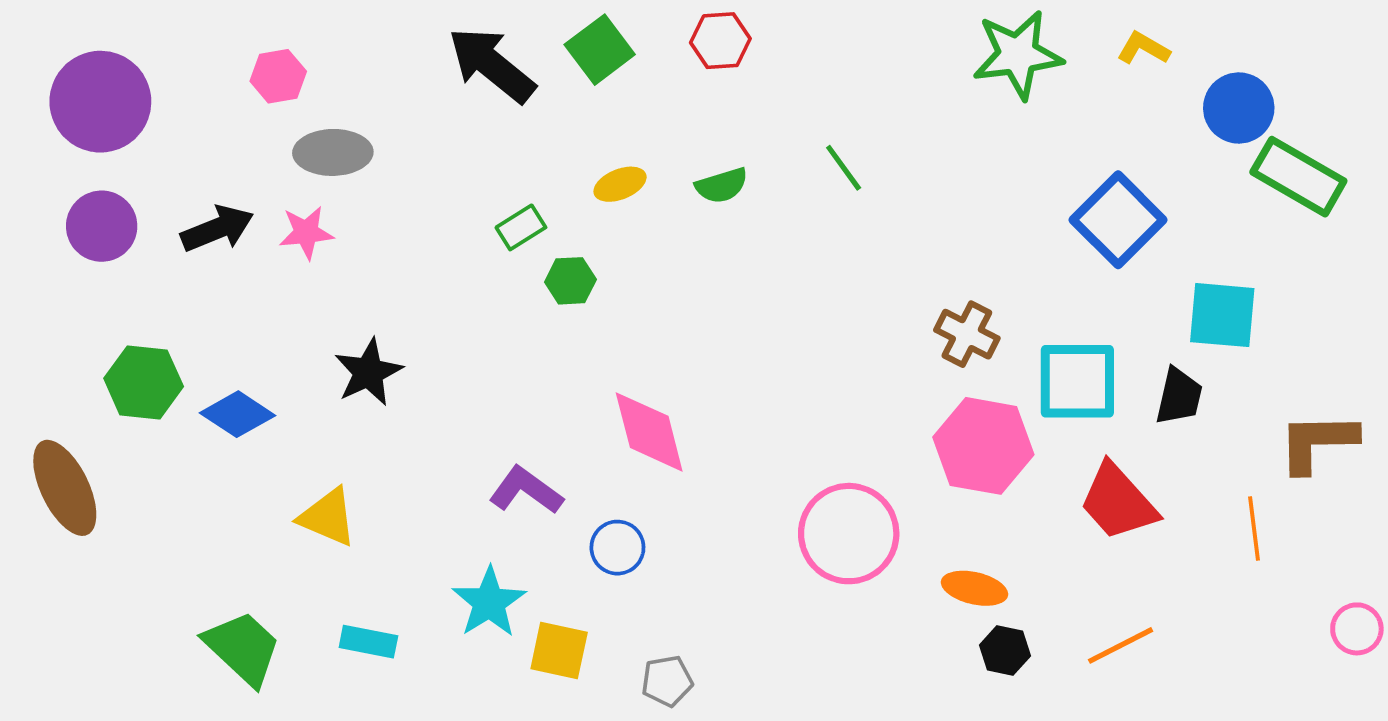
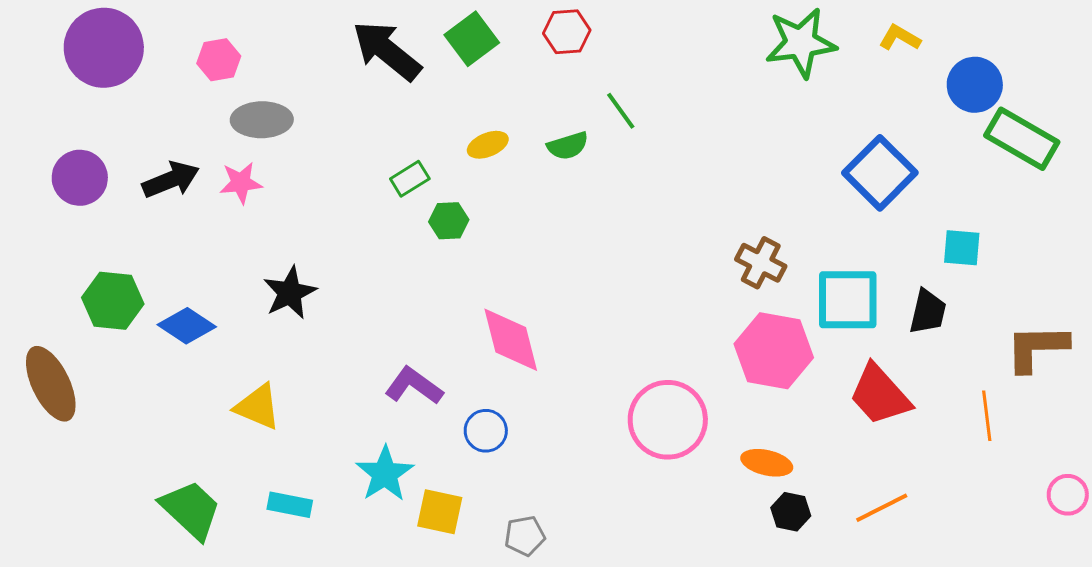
purple circle: (100, 102) -> (104, 48), moved
green line: (844, 168) -> (621, 111), moved
cyan square: (1222, 315) -> (962, 248), size x0.7

